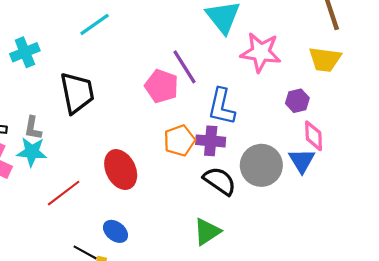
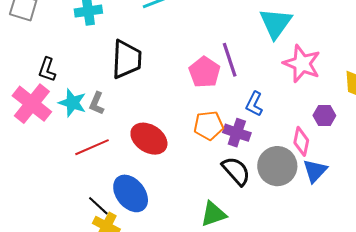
blue L-shape: (222, 107) -> (254, 104), size x0.7
gray L-shape: (33, 128) -> (97, 103), moved
pink diamond: (314, 136) -> (301, 141), moved
red ellipse: (121, 170) -> (149, 139), turned -45
blue ellipse: (116, 231) -> (131, 193), size x1.6

